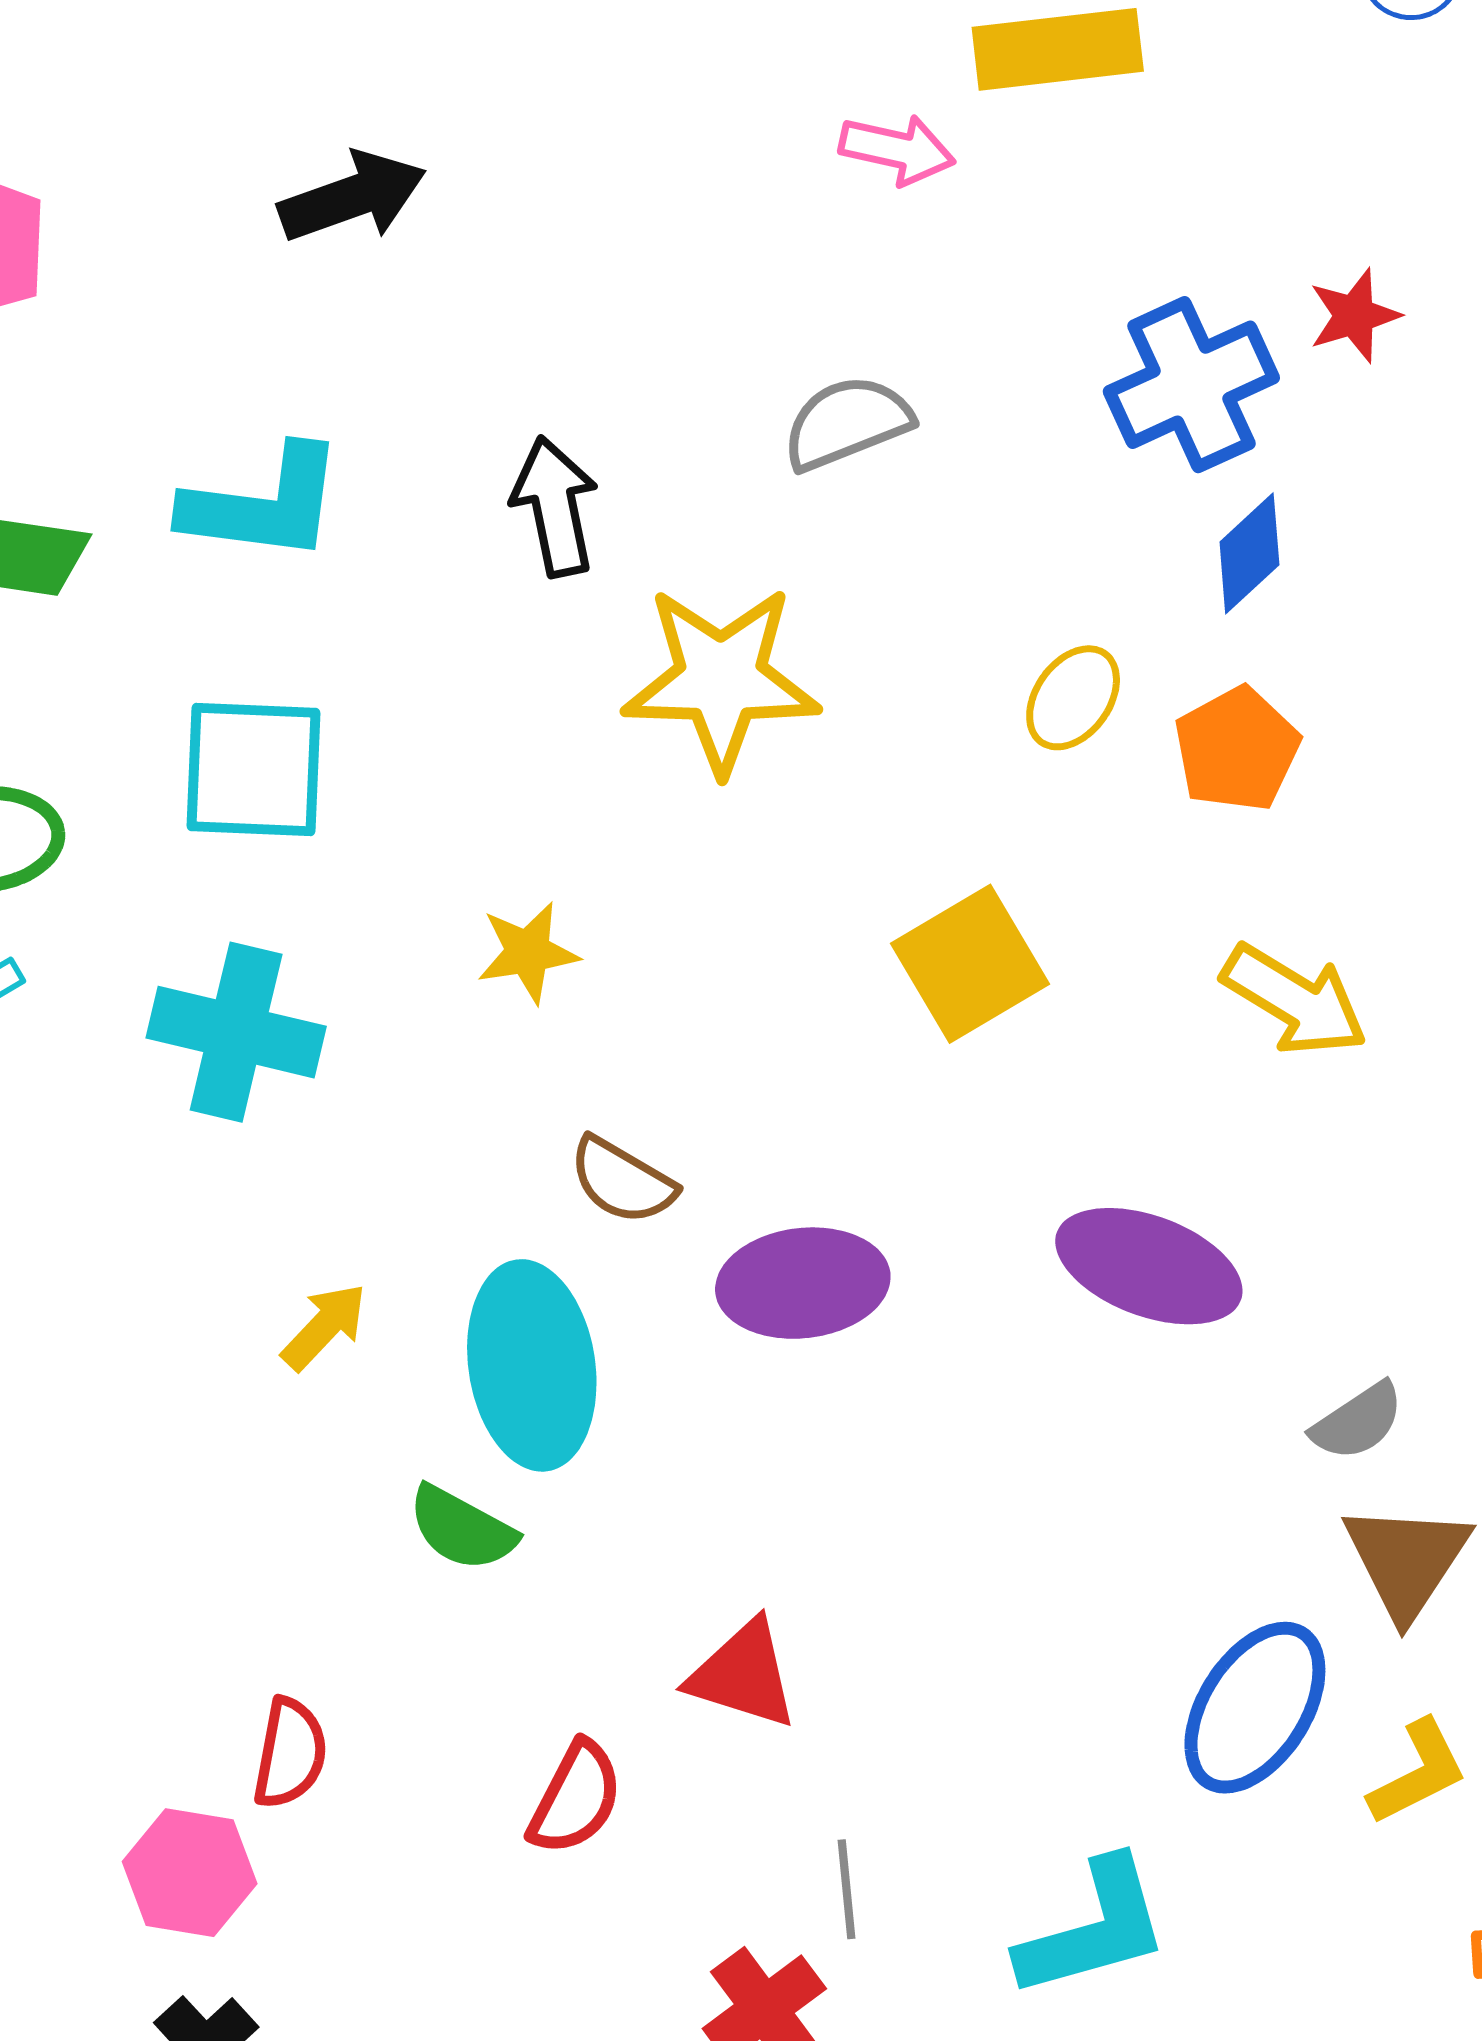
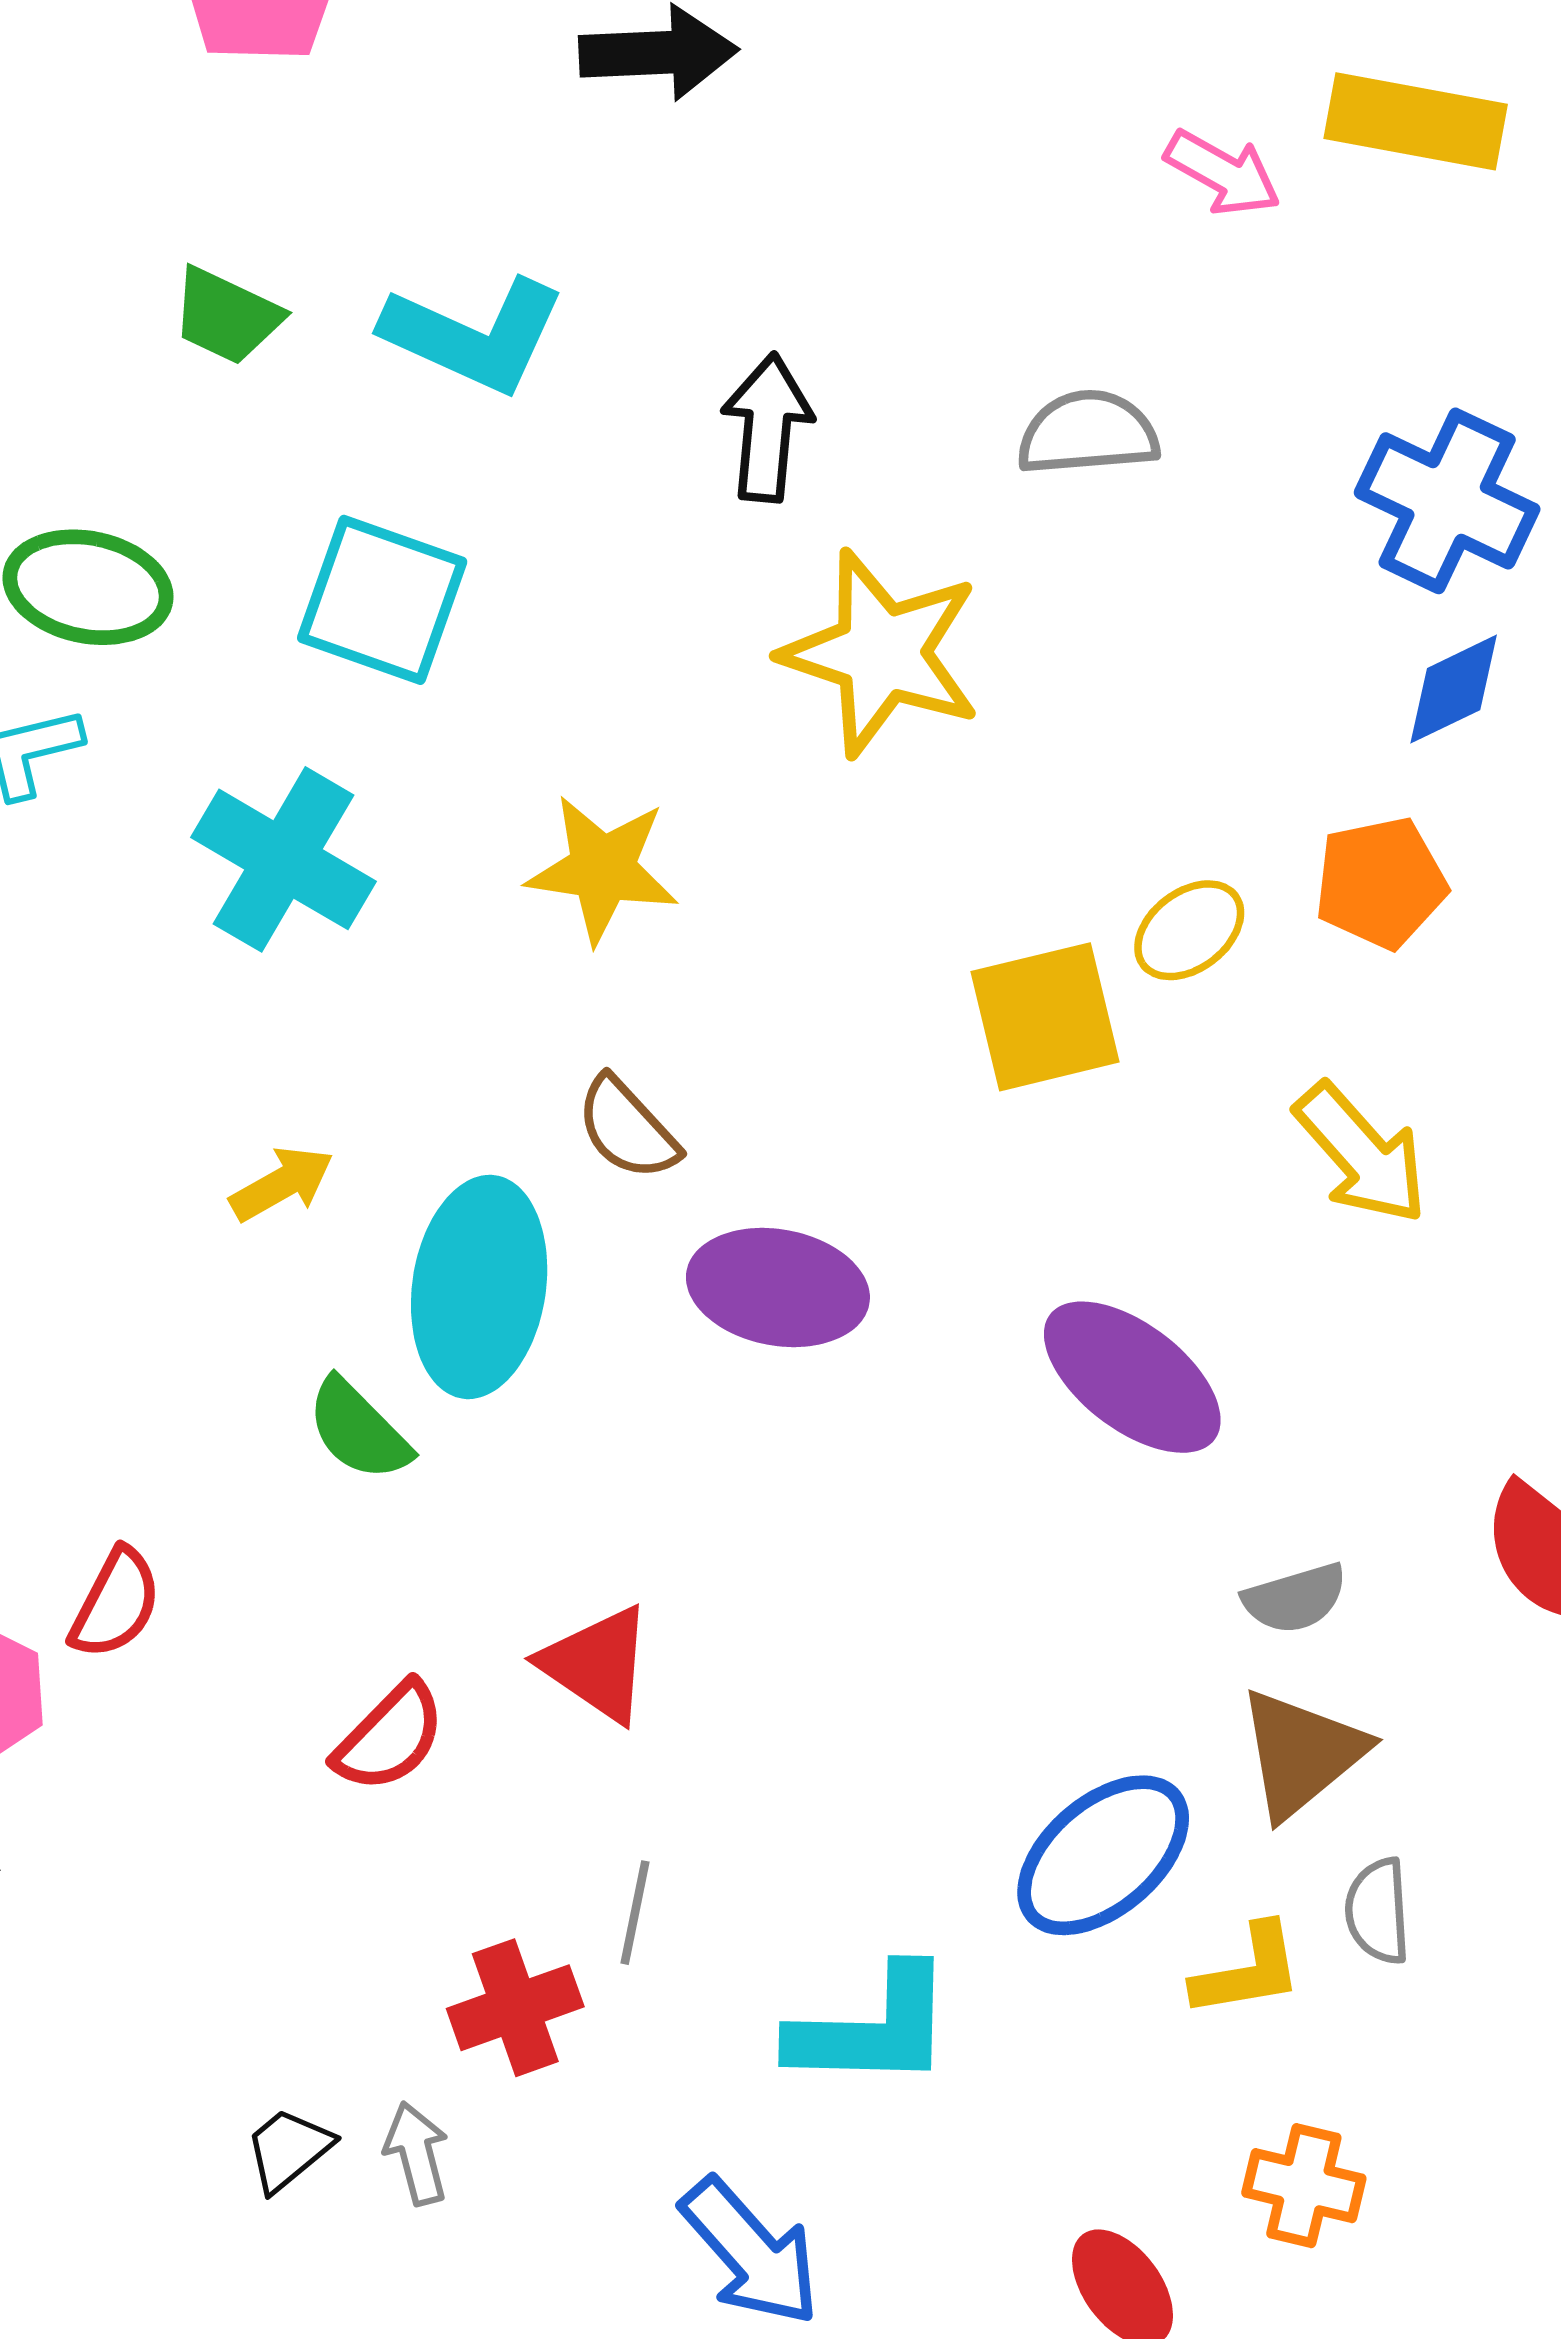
blue cross: (1191, 385) -> (1447, 501), turned 33
yellow ellipse: (1073, 698) -> (1189, 930), moved
yellow star: (528, 952) -> (602, 869), size x1.4

